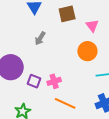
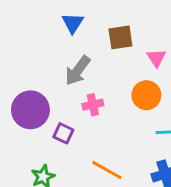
gray arrow: (40, 38) -> (78, 71), size x1.5
pink cross: (54, 81) -> (93, 105), moved

